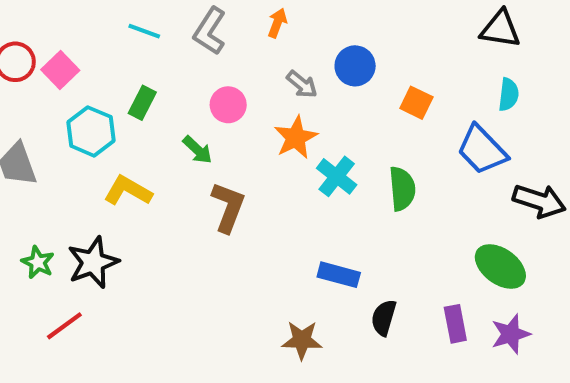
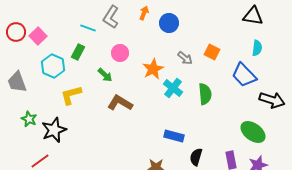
cyan line: (144, 31) -> (88, 28), moved
blue circle: (355, 66) -> (169, 23), moved
gray arrow: (302, 84) -> (185, 58), moved
yellow L-shape: (128, 191) -> (71, 95), turned -45
brown L-shape: (228, 207) -> (120, 103), turned -80
green star: (38, 262) -> (29, 119), moved

